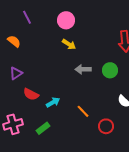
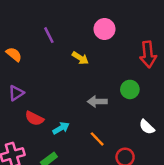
purple line: (27, 17) -> (49, 35), moved
pink circle: (66, 20) -> (104, 29), moved
gray arrow: (83, 69) -> (97, 102), moved

